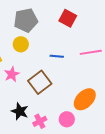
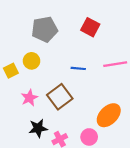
yellow circle: (21, 44) -> (32, 61), moved
pink star: (12, 74) -> (29, 98), moved
black star: (20, 111) -> (38, 128), turned -30

